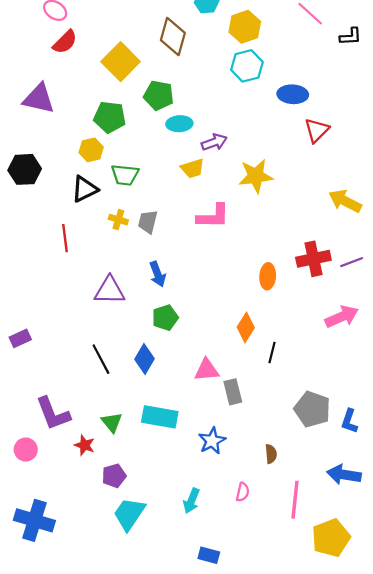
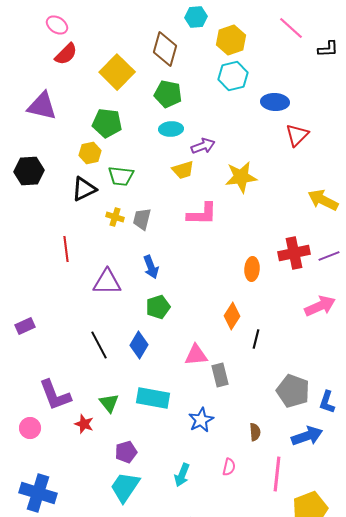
green pentagon: (159, 95) -> (168, 94), moved
red line: (65, 238) -> (66, 249), moved
blue arrow: (344, 475) -> (307, 436), moved, turned 152
purple pentagon: (114, 476) -> (126, 452), moved

